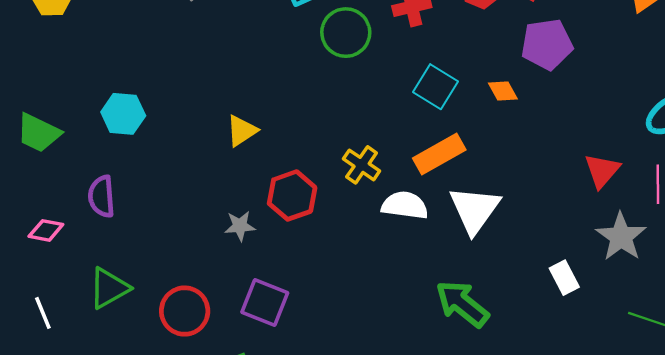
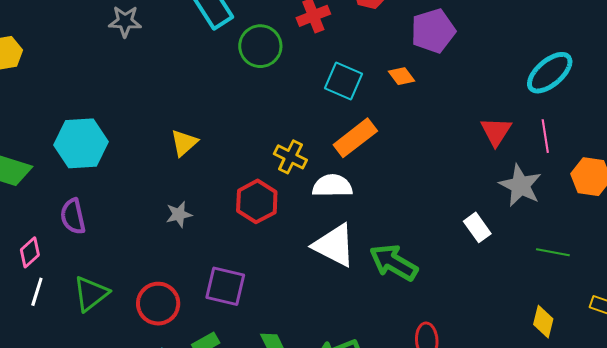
cyan hexagon: (123, 114) -> (81, 143), size x1.4
red hexagon: (292, 195) -> (257, 201), moved
white triangle: (474, 210) -> (334, 245), moved, turned -30
gray star: (240, 226) -> (179, 214), moved
pink diamond: (46, 230) -> (30, 252), turned -44
white line: (43, 313) -> (37, 292), moved, turned 48

